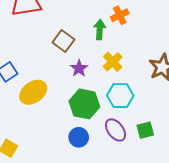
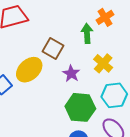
yellow ellipse: (33, 92) -> (29, 70), moved

